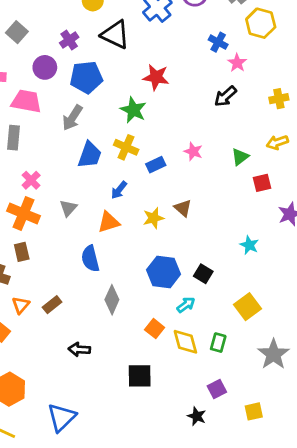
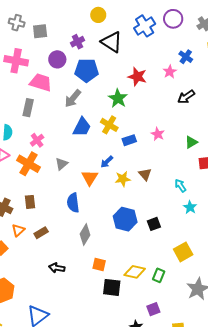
gray square: (17, 32) -> (40, 31), turned 35
pink star: (237, 63) -> (170, 72), moved
blue arrow: (119, 190) -> (107, 162), moved
orange triangle: (109, 222) -> (90, 178), turned -48
brown rectangle: (22, 252) -> (30, 202), moved
black square: (203, 274) -> (154, 224), turned 32
cyan arrow: (186, 305) -> (180, 186), moved, turned -96
orange square: (155, 329) -> (99, 265), moved, turned -32
yellow diamond: (185, 342) -> (135, 272), turned -70
black square: (140, 376) -> (112, 287), moved

